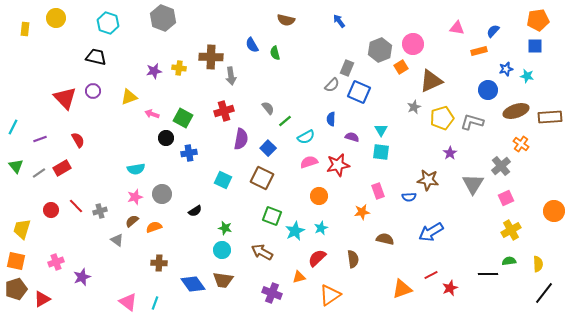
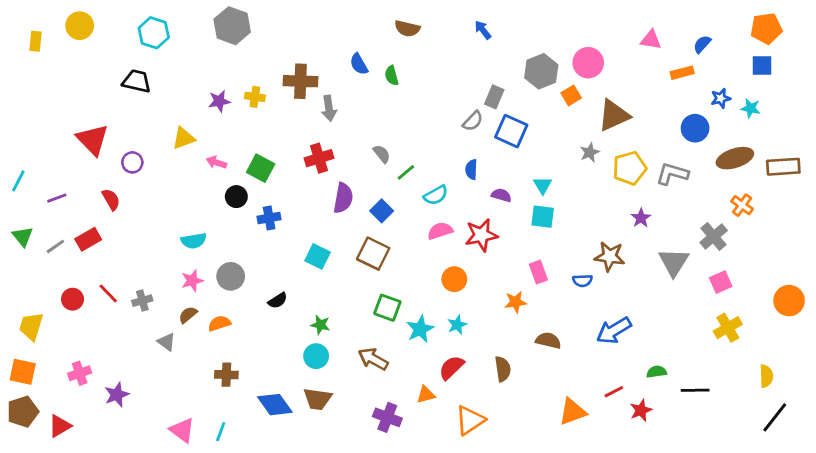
purple circle: (93, 91) -> (132, 162), moved
green semicircle: (509, 261) -> (657, 372), moved

